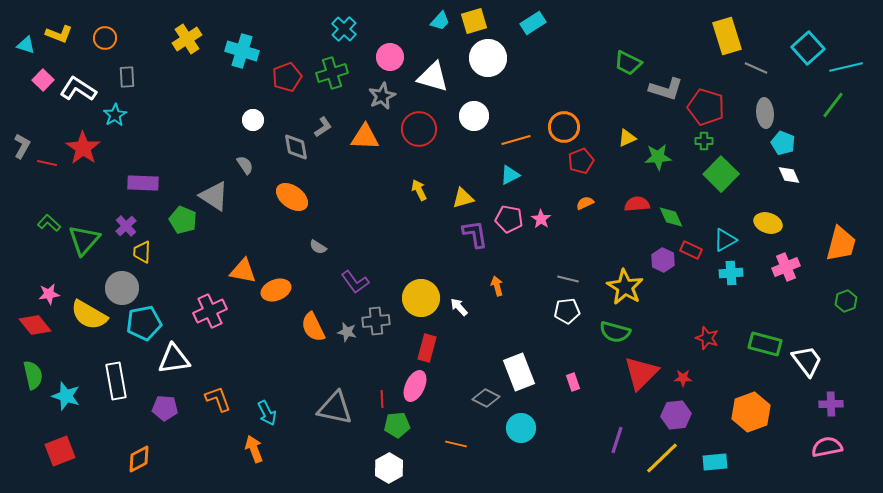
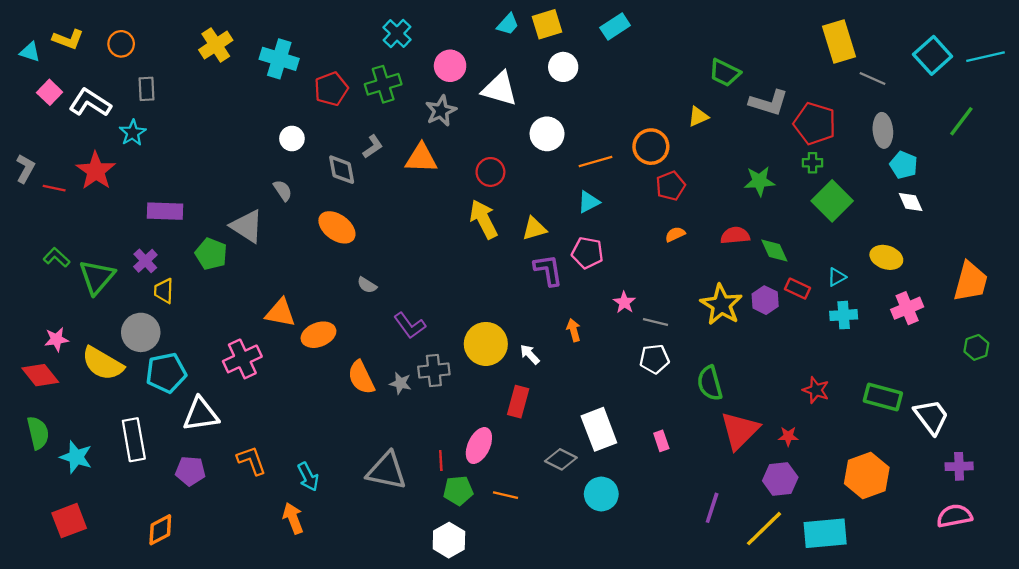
white circle: (488, 58) -> (563, 67), size x0.7
cyan line: (846, 67) -> (986, 57), moved
red circle: (419, 129) -> (490, 172), moved, size x0.7
yellow triangle: (627, 138) -> (698, 117), moved
yellow arrow: (419, 190) -> (484, 219), size x1.6
pink star: (541, 219) -> (624, 302), moved
cyan triangle: (725, 240) -> (837, 277), size x0.7
yellow star: (625, 287) -> (721, 305), moved
green semicircle: (615, 332) -> (710, 383), turned 60
red rectangle: (427, 348) -> (518, 402), moved
orange line: (456, 444) -> (505, 495), moved
cyan rectangle: (715, 462) -> (825, 533), size x1.5

